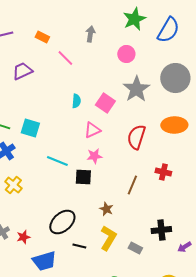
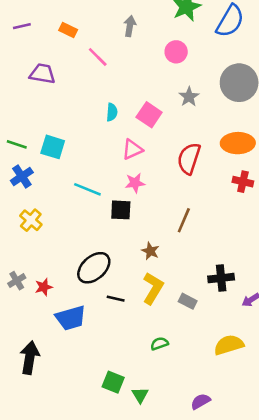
purple trapezoid: (22, 71) -> (42, 74), turned 35
gray star: (136, 89) -> (189, 97), size x0.6
red cross: (163, 172) -> (243, 182), moved

